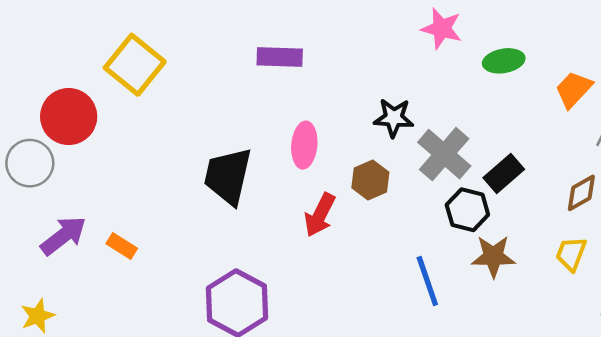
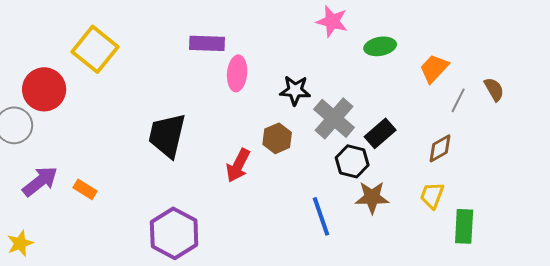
pink ellipse: (304, 145) -> (237, 73), moved

